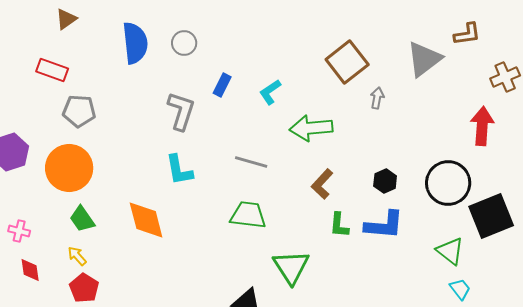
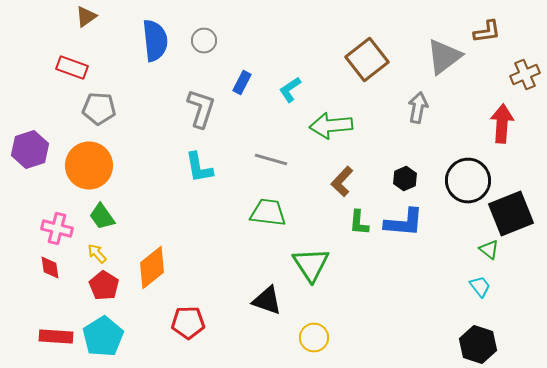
gray arrow: (377, 98) -> (418, 108), moved, size x1.4
orange diamond: (146, 220) -> (152, 268), moved, turned 66
pink cross: (19, 231) -> (57, 229), moved, size x1.4
green triangle: (450, 251) -> (489, 250), moved, size x0.7

